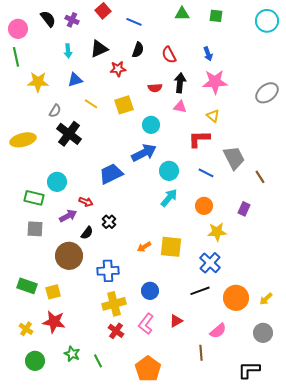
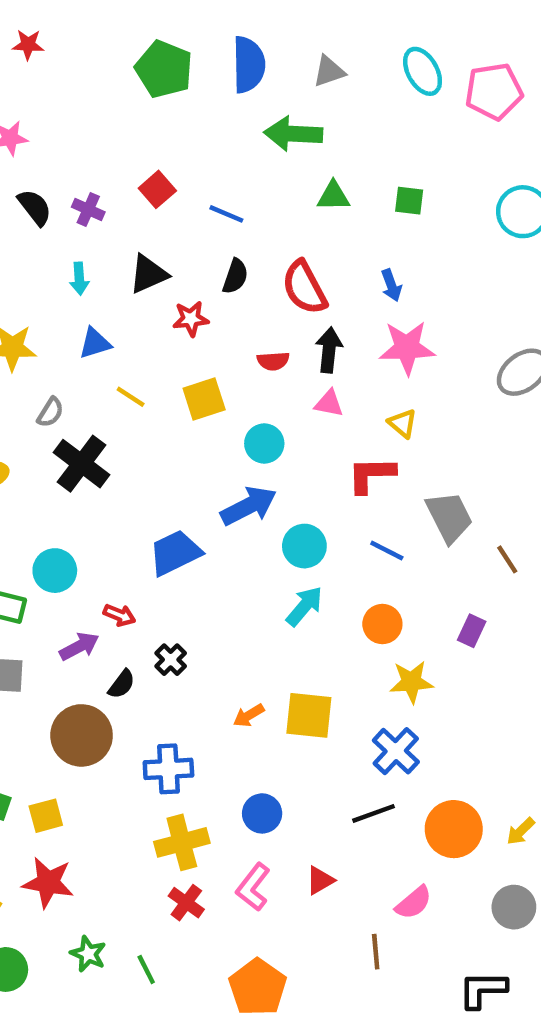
red semicircle: (169, 55) -> (304, 287), size x1.4

